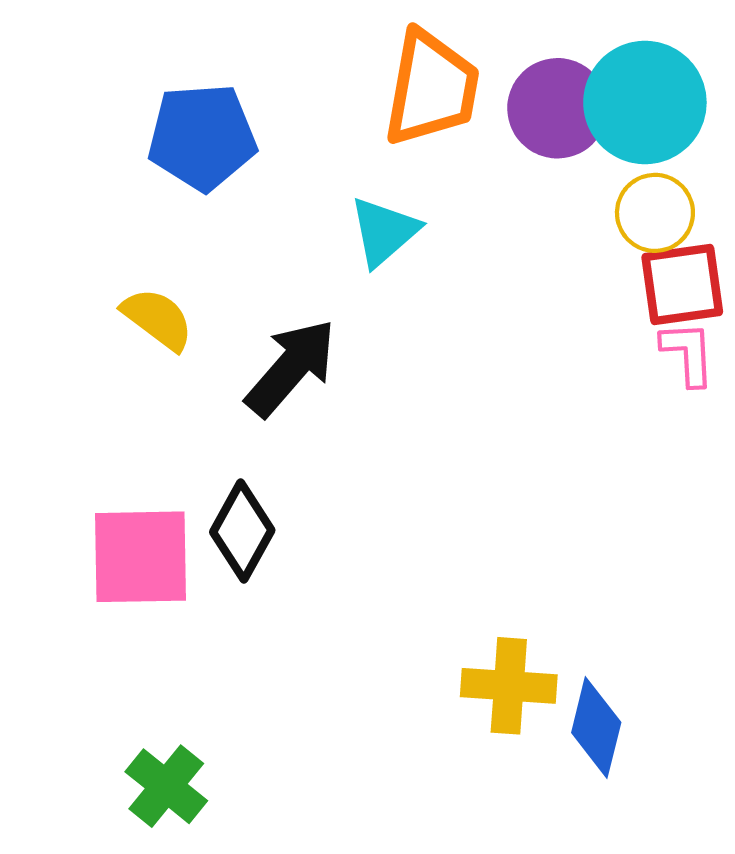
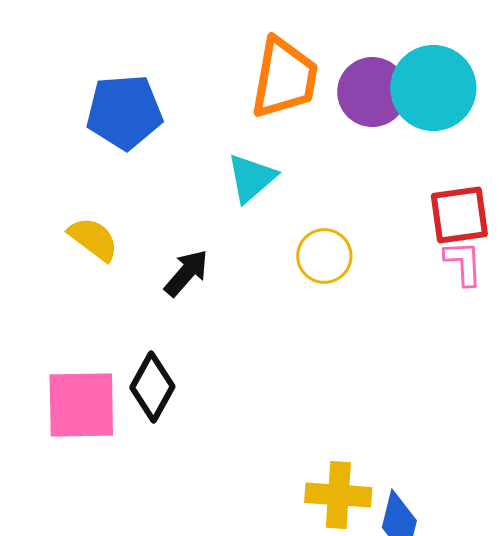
yellow circle: (655, 213) -> (324, 256), moved
black arrow: (291, 368) -> (186, 273), size x0.7

